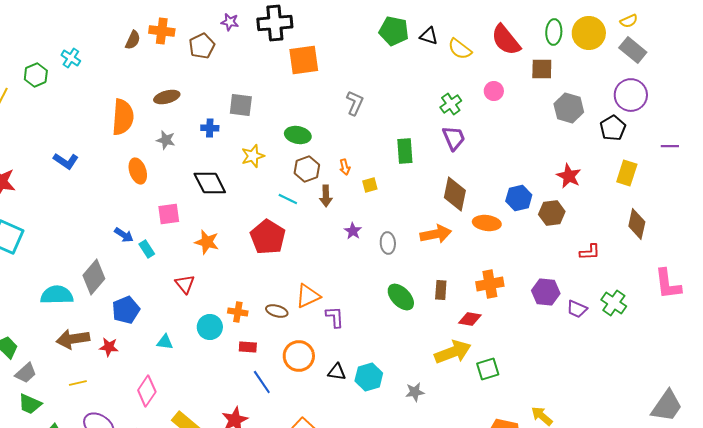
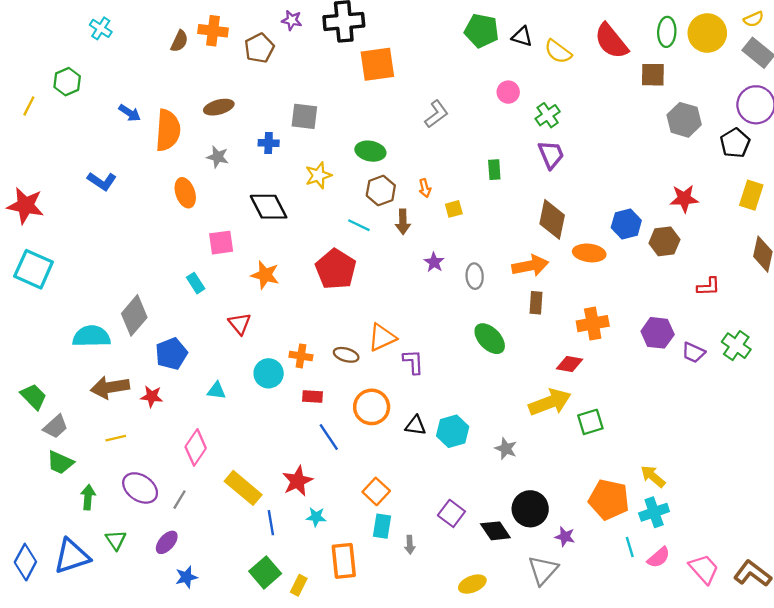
cyan cross: (71, 58) -> (101, 28), moved
pink circle: (494, 91) -> (508, 92), moved
gray L-shape: (355, 103) -> (436, 114), turned 30
green rectangle: (405, 151) -> (494, 170), size x0.7
red star: (569, 176) -> (684, 199), turned -30
blue arrow: (124, 235) -> (130, 113), moved
brown rectangle: (441, 290) -> (536, 303), moved
gray star: (415, 392) -> (506, 449), turned 30

